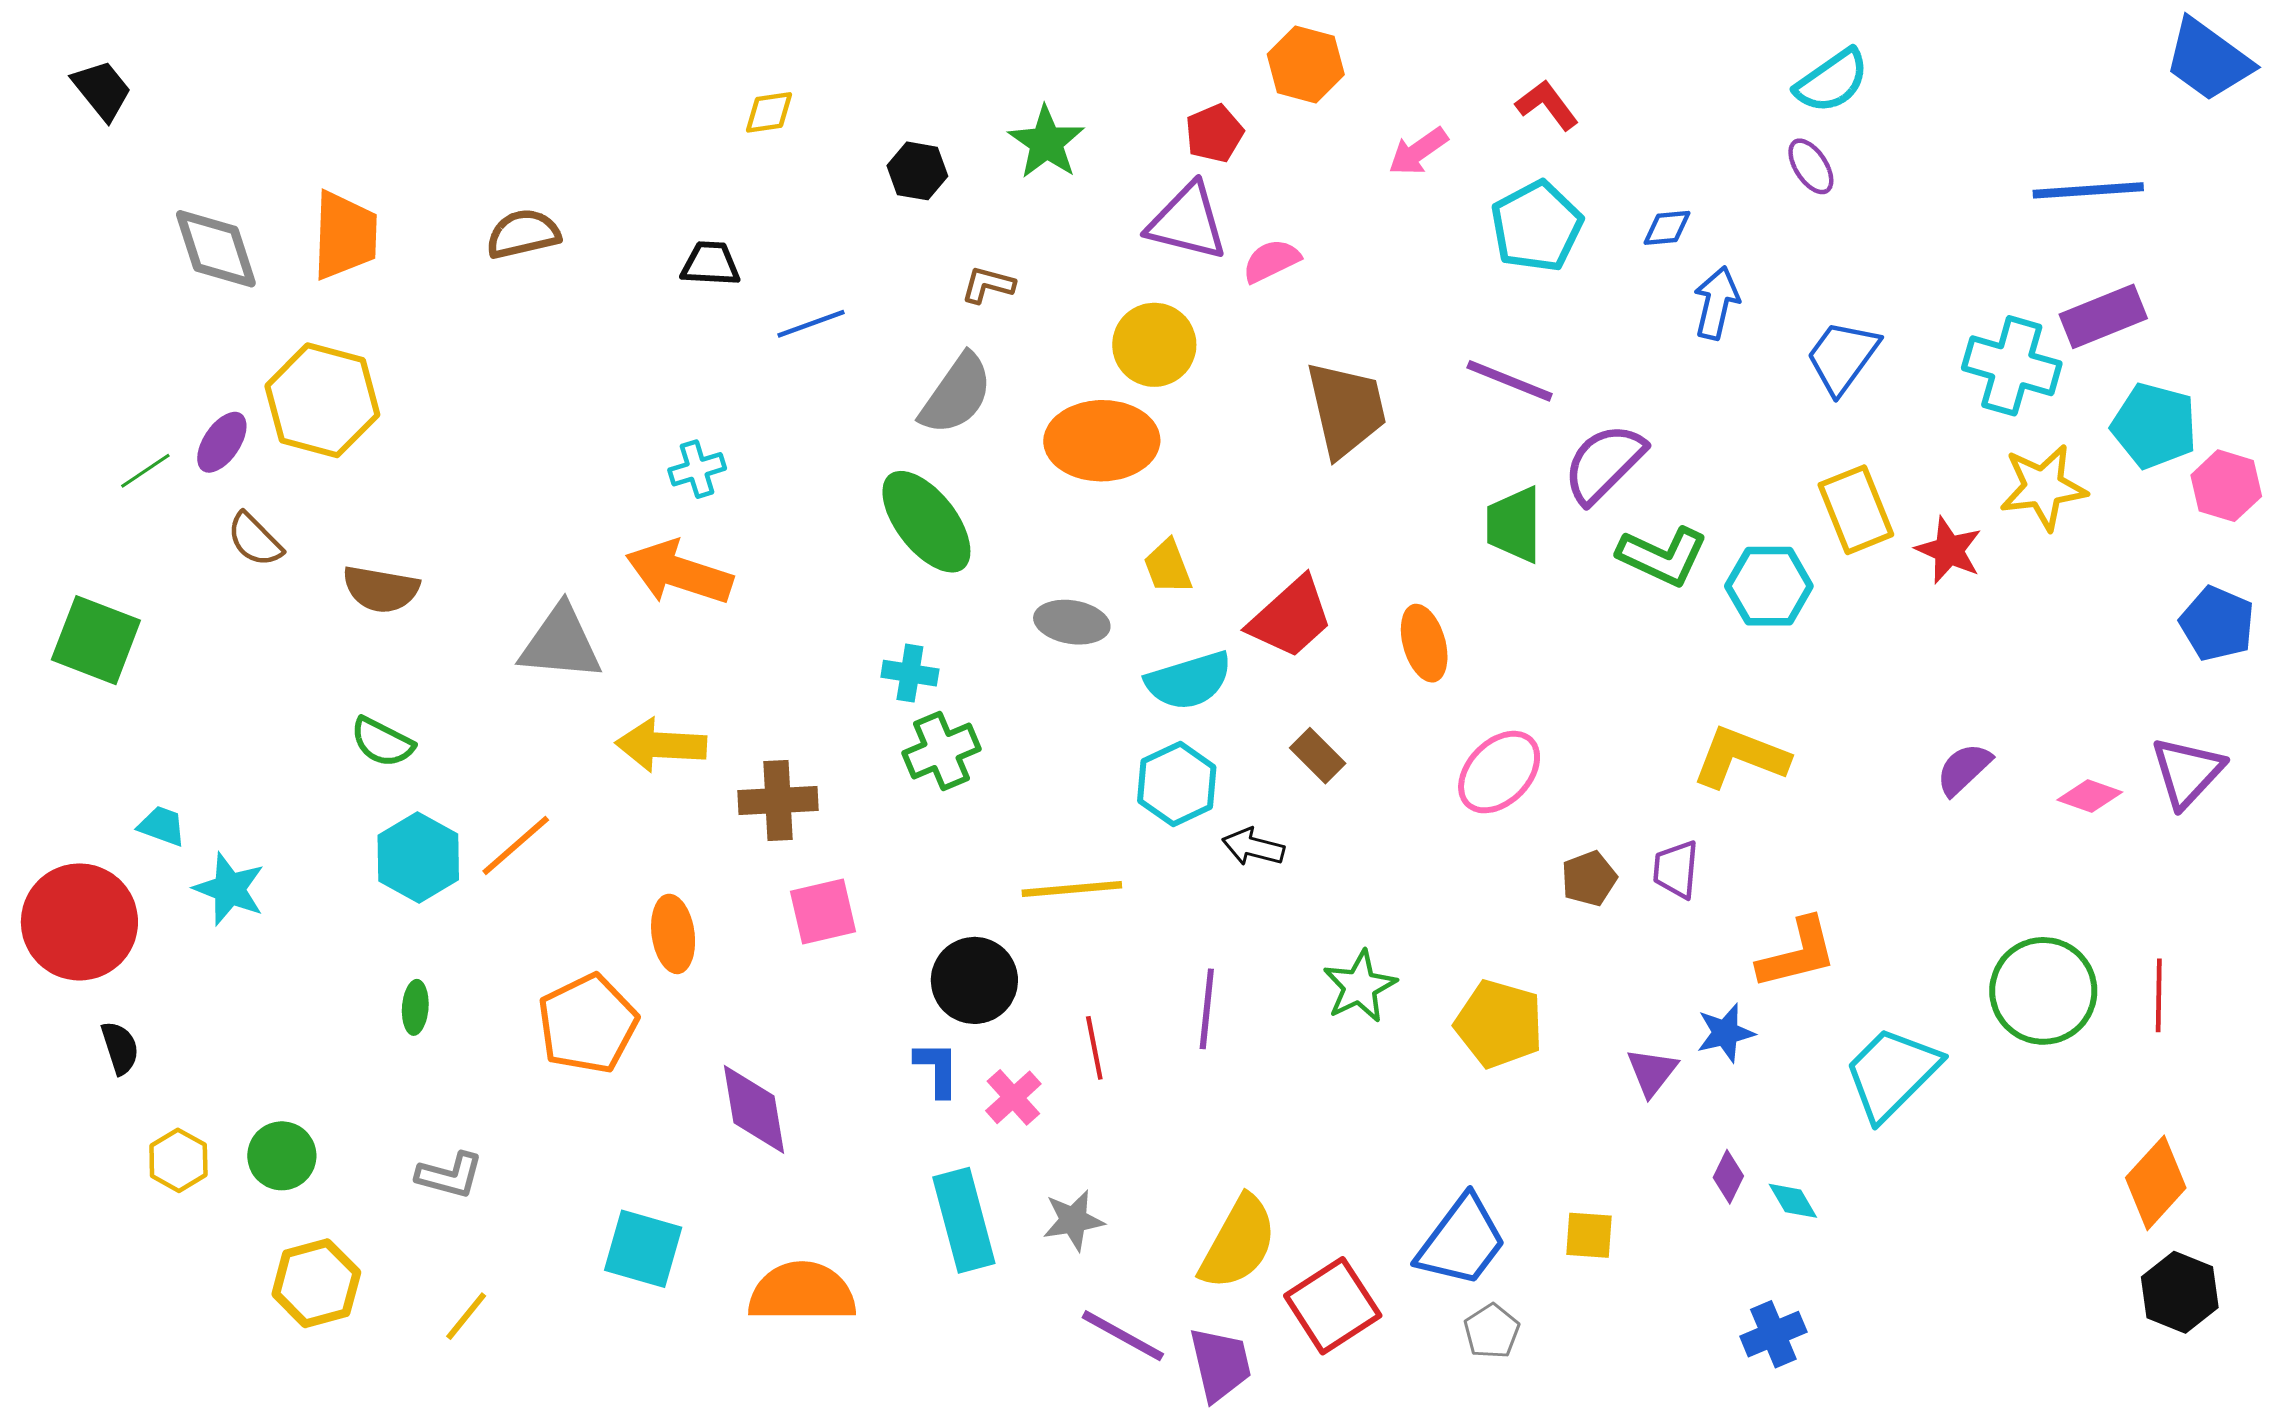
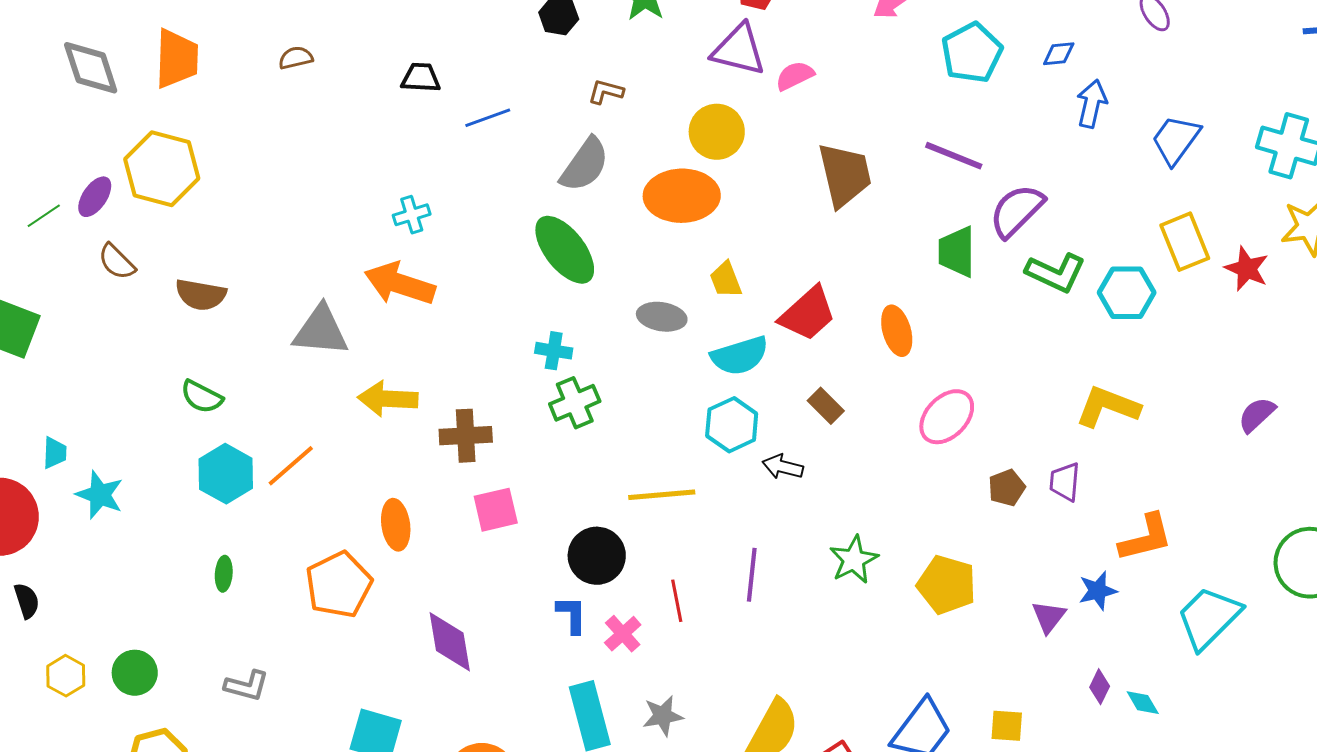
brown semicircle: (523, 234) -> (296, 58), size x0.7
cyan trapezoid: (162, 826) -> (55, 453), turned 72

